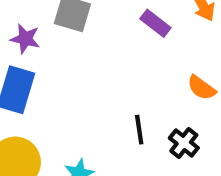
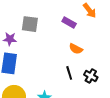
orange semicircle: (202, 88) -> (76, 49), moved

